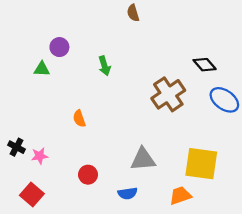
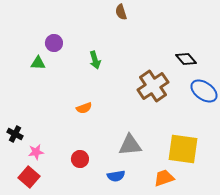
orange semicircle: (79, 119) -> (84, 108), moved, turned -91
pink star: (40, 156) -> (36, 152), moved

